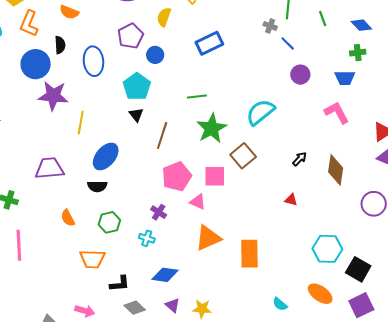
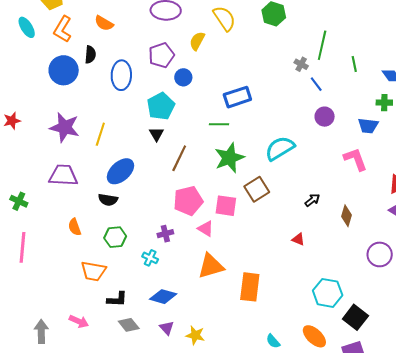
blue rectangle: (209, 43) -> (237, 97), moved
purple star: (53, 96) -> (65, 127), moved
brown diamond: (336, 170) -> (347, 216), size x0.7
purple cross: (159, 212) -> (165, 234), turned 35

